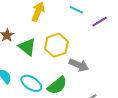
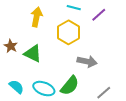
yellow hexagon: (56, 45) -> (69, 32), moved

